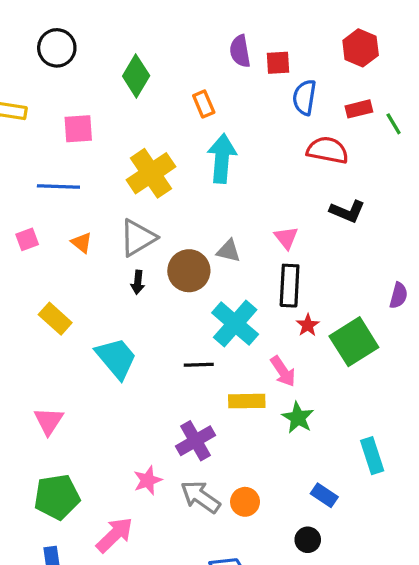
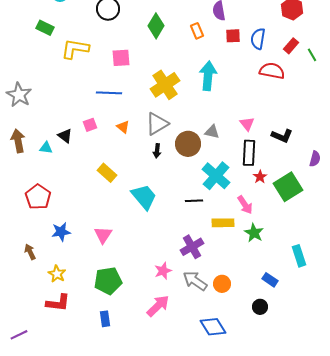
red square: (278, 63) -> (233, 36), moved
orange rectangle: (204, 104) -> (197, 31), moved
red rectangle: (359, 109) -> (291, 46), turned -35
black L-shape: (347, 211) -> (282, 136), moved
pink arrow: (115, 535) -> (158, 306), moved

